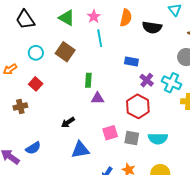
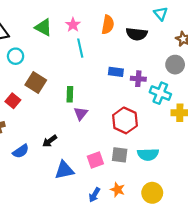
brown square: (65, 52) -> (36, 82), moved
cyan circle: (36, 53) -> (16, 56), moved
purple cross: (147, 80) -> (138, 79), moved, turned -32
purple triangle: (98, 98) -> (81, 113), turned -48
pink square: (110, 133) -> (95, 160), moved
blue semicircle: (33, 148) -> (21, 151), moved

